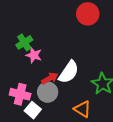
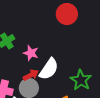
pink star: (34, 55) -> (31, 53), moved

